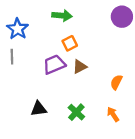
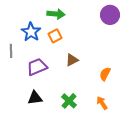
blue star: (18, 29) -> (31, 32), moved
orange square: (70, 43) -> (55, 36), moved
purple trapezoid: (54, 64) -> (37, 67), moved

